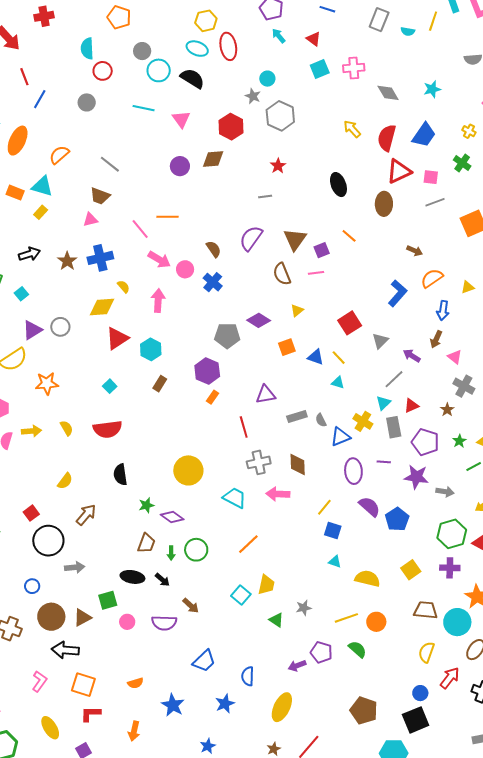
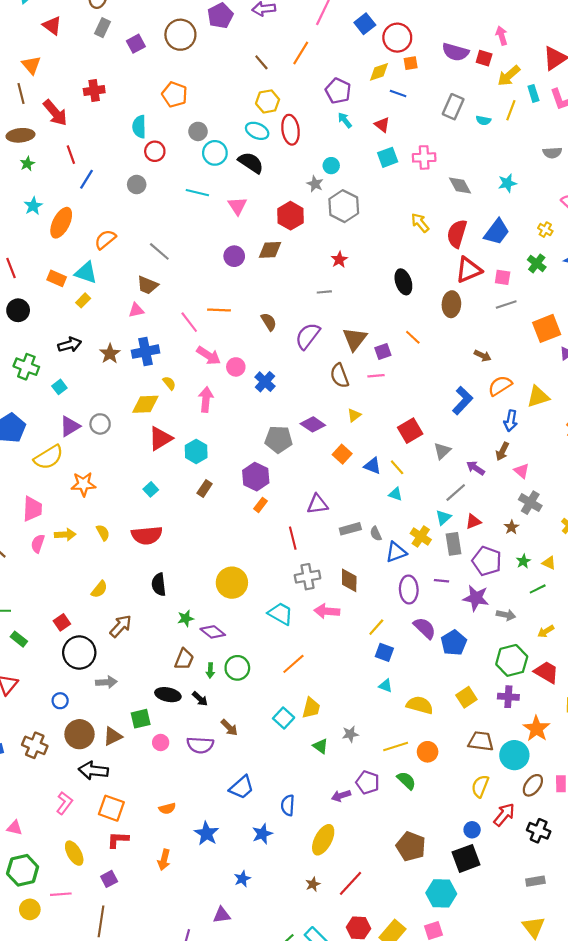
brown semicircle: (214, 249) -> (269, 322), moved
yellow triangle: (468, 287) -> (538, 397), size x1.6
orange square: (287, 347) -> (342, 454), turned -30

